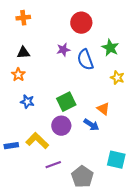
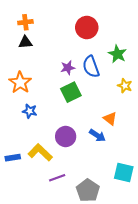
purple star: (63, 50) -> (68, 68), moved
black triangle: (23, 53) -> (25, 42), moved
orange star: (18, 75) -> (20, 83), size x1.5
green square: (66, 102) -> (71, 92), moved

